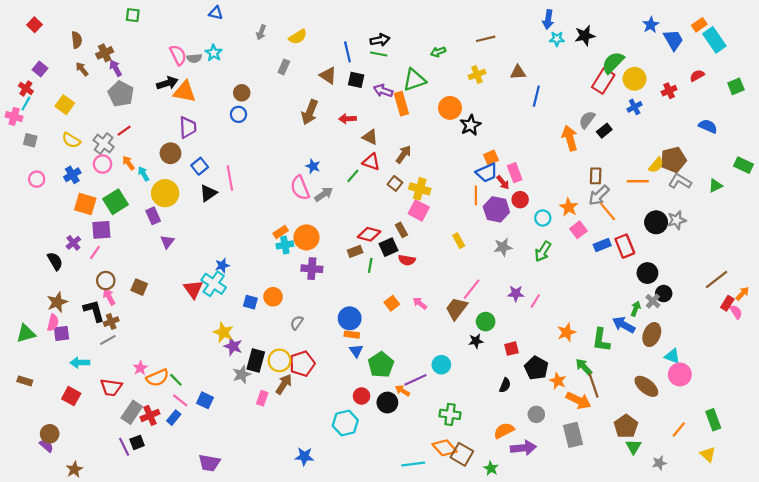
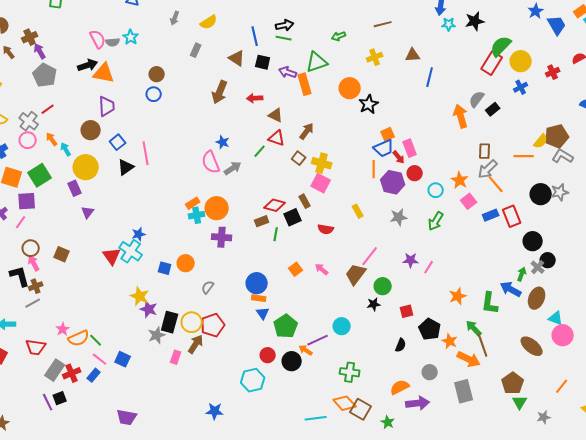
red semicircle: (407, 260) -> (326, 229), moved

